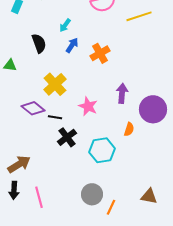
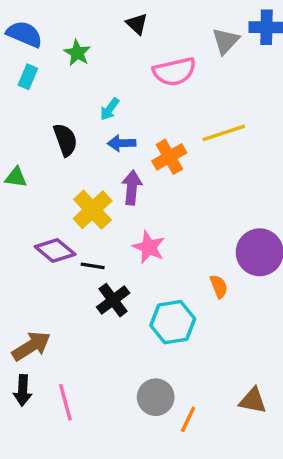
yellow line: (139, 16) -> (224, 133), moved
blue arrow: (72, 45) -> (122, 143), turned -126
purple arrow: (122, 93) -> (132, 188), moved
orange semicircle: (129, 129) -> (219, 286), turned -40

